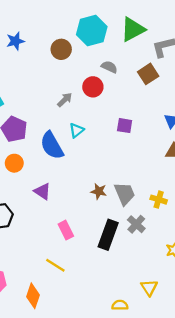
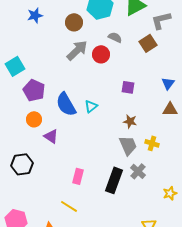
gray arrow: (65, 100) -> (77, 50), moved, size x1.6
cyan triangle: (76, 130) -> (91, 106), moved
purple triangle: (42, 191) -> (51, 136), moved
brown star: (99, 191) -> (130, 121), moved
yellow cross: (159, 200) -> (152, 143), moved
pink rectangle: (66, 230) -> (78, 176), turned 42

